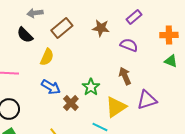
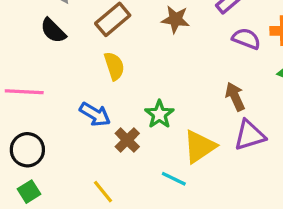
purple semicircle: (129, 45) -> (246, 39), moved
yellow semicircle: (47, 57) -> (114, 66), moved, turned -42
brown arrow: (125, 76) -> (235, 97), moved

